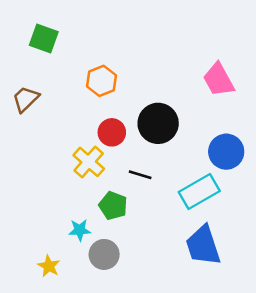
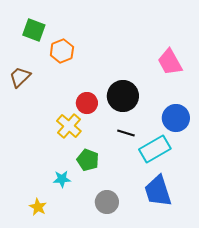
orange hexagon: (102, 81) -> (62, 51), moved
black line: (140, 175) -> (126, 133), moved
gray circle: (104, 254) -> (107, 202), moved

